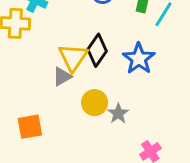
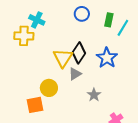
gray triangle: (62, 77) -> (75, 74), moved
yellow circle: (95, 103) -> (49, 88), moved

